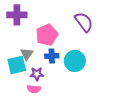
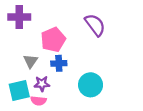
cyan circle: (75, 61) -> (91, 85), moved
cyan square: (17, 65) -> (19, 91), moved

